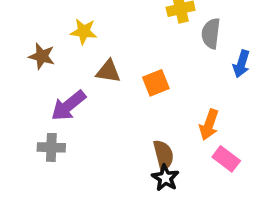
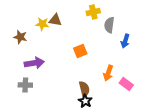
brown triangle: (108, 71) -> (55, 20), moved
purple arrow: (68, 106) -> (34, 63), turned -150
pink rectangle: (226, 159) -> (126, 84), moved

